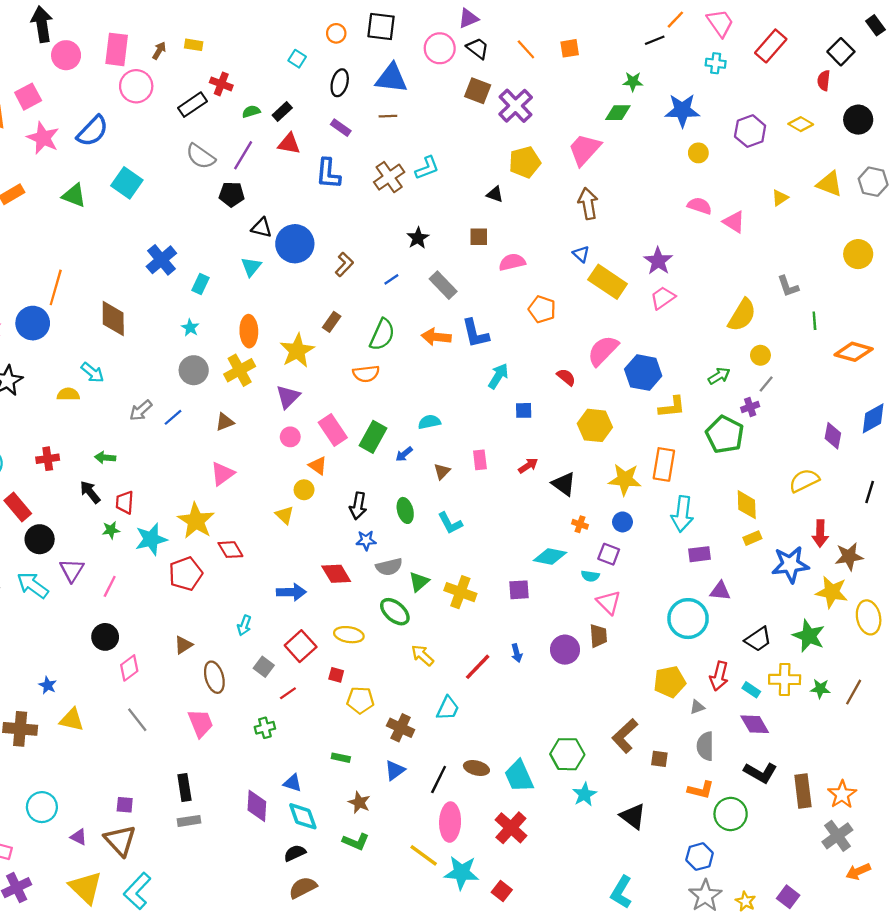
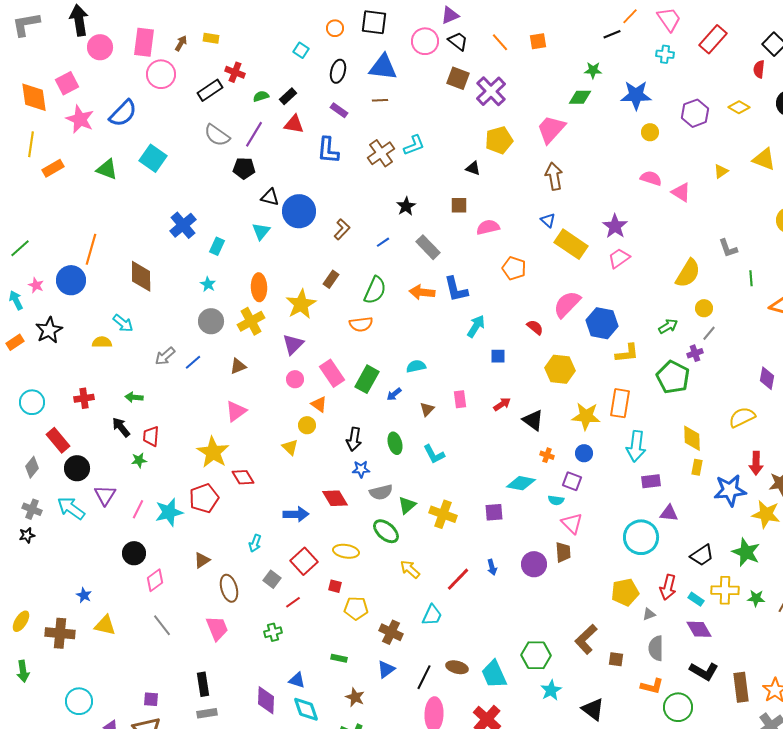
yellow rectangle: (752, 538) -> (697, 467), turned -56
cyan star: (151, 539) -> (169, 512), moved

